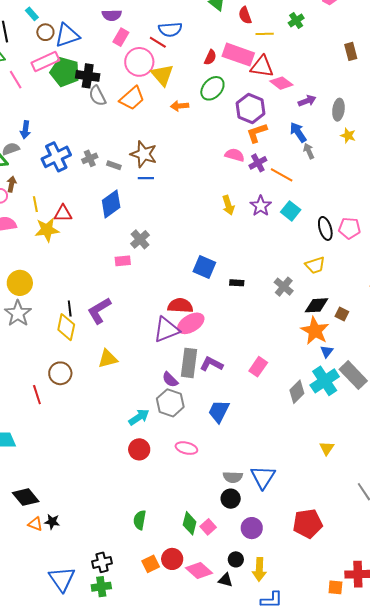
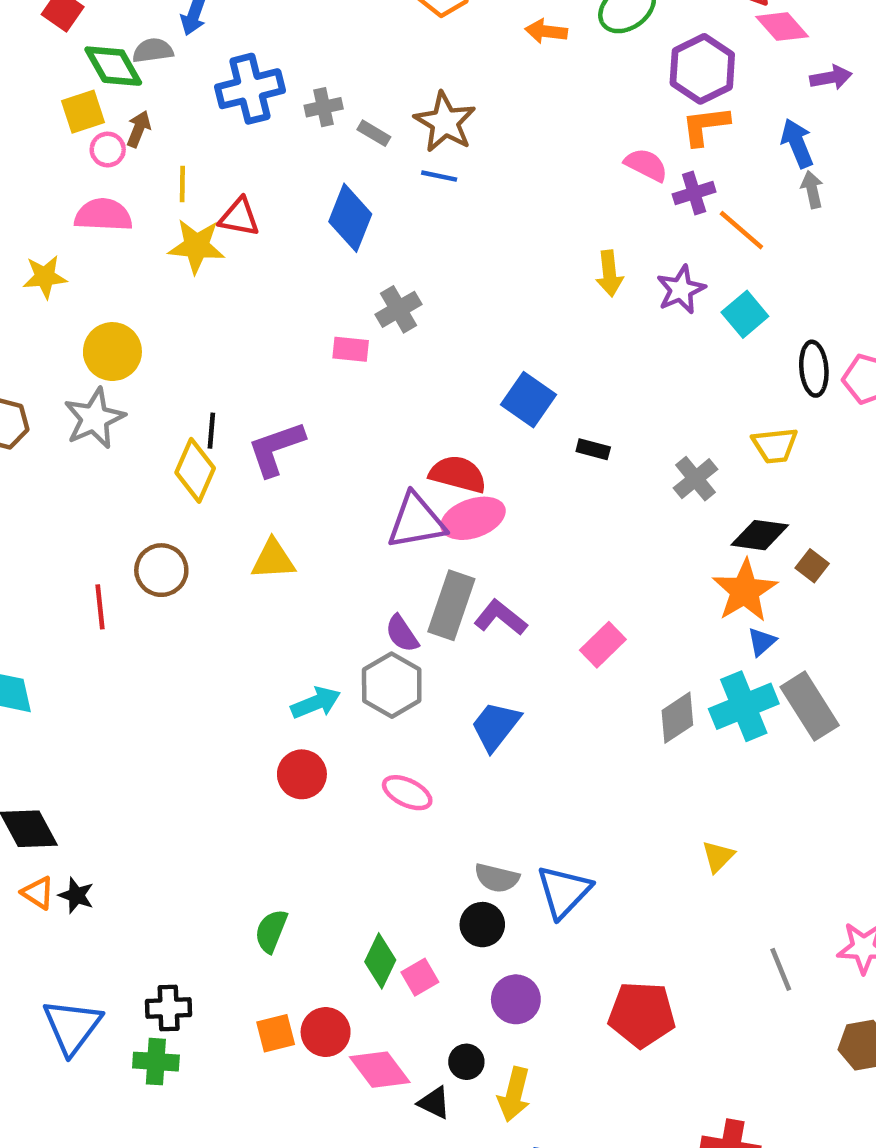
blue diamond: (111, 204) -> (350, 218), turned -44

